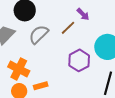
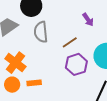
brown line: (68, 28) -> (70, 42), moved
gray semicircle: (39, 34) -> (41, 32), turned -60

